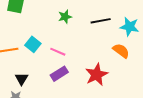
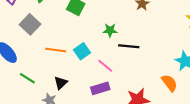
green star: (65, 17) -> (110, 30), moved
black line: (101, 21) -> (129, 46), moved

